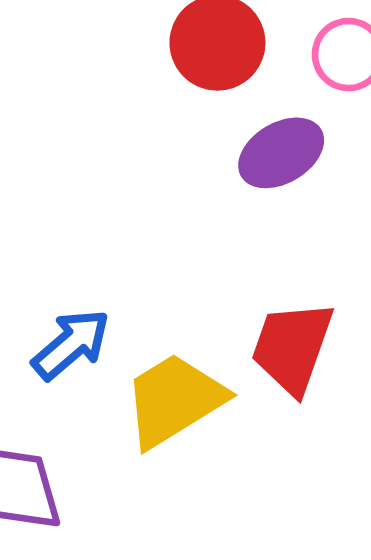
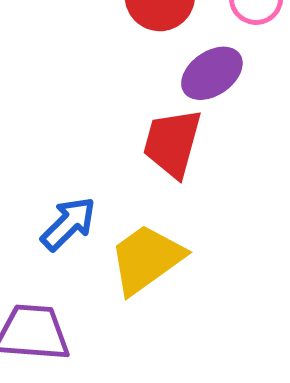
red trapezoid: (292, 347) -> (172, 143), moved

